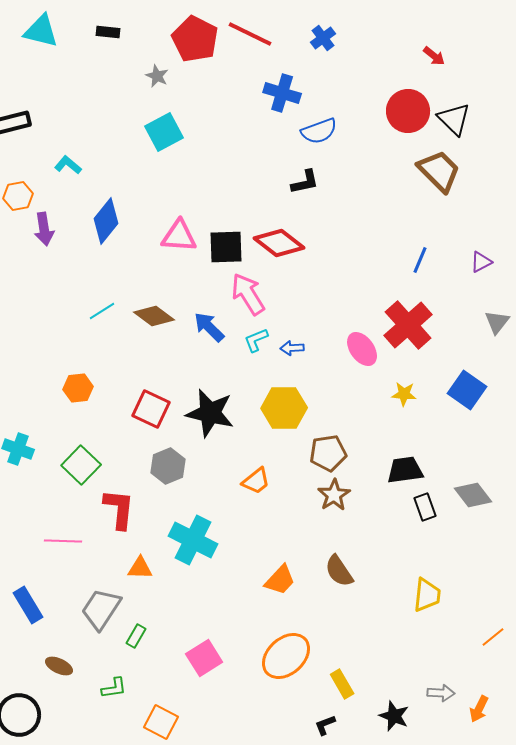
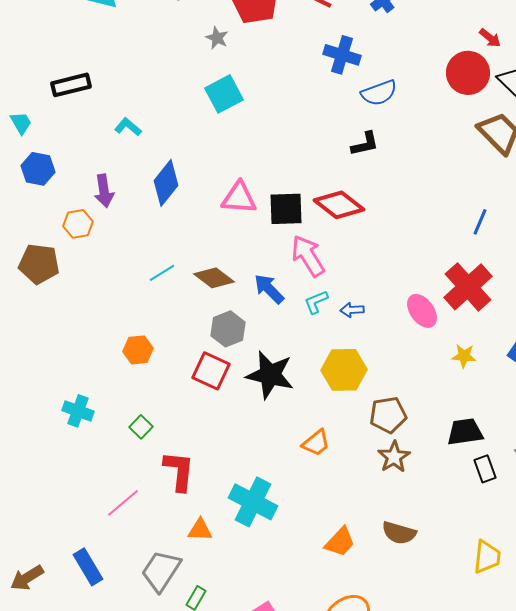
red arrow: (434, 56) -> (490, 38), moved
orange hexagon: (18, 196) -> (78, 224), moved
green square: (81, 465) -> (141, 427), size x0.6
gray hexagon: (168, 466) -> (228, 329), moved
pink line: (63, 541) -> (123, 503), turned -42
brown semicircle: (339, 571) -> (399, 533), turned -40

